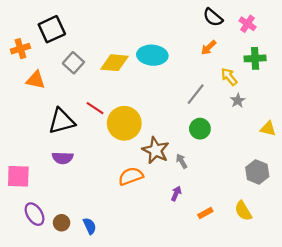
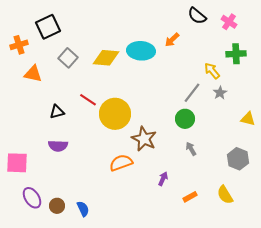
orange arrow: (209, 48) -> (172, 40), moved
gray line: (196, 94) -> (192, 93), moved
black triangle: (62, 121) -> (57, 112), size x0.6
gray arrow: (182, 161) -> (191, 149), moved

